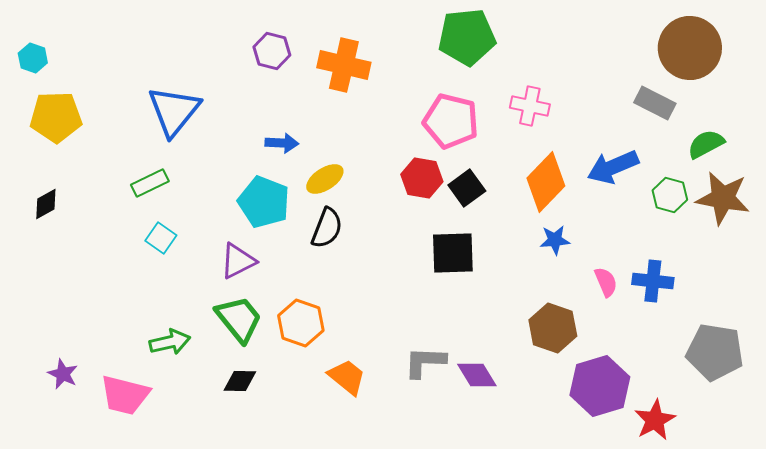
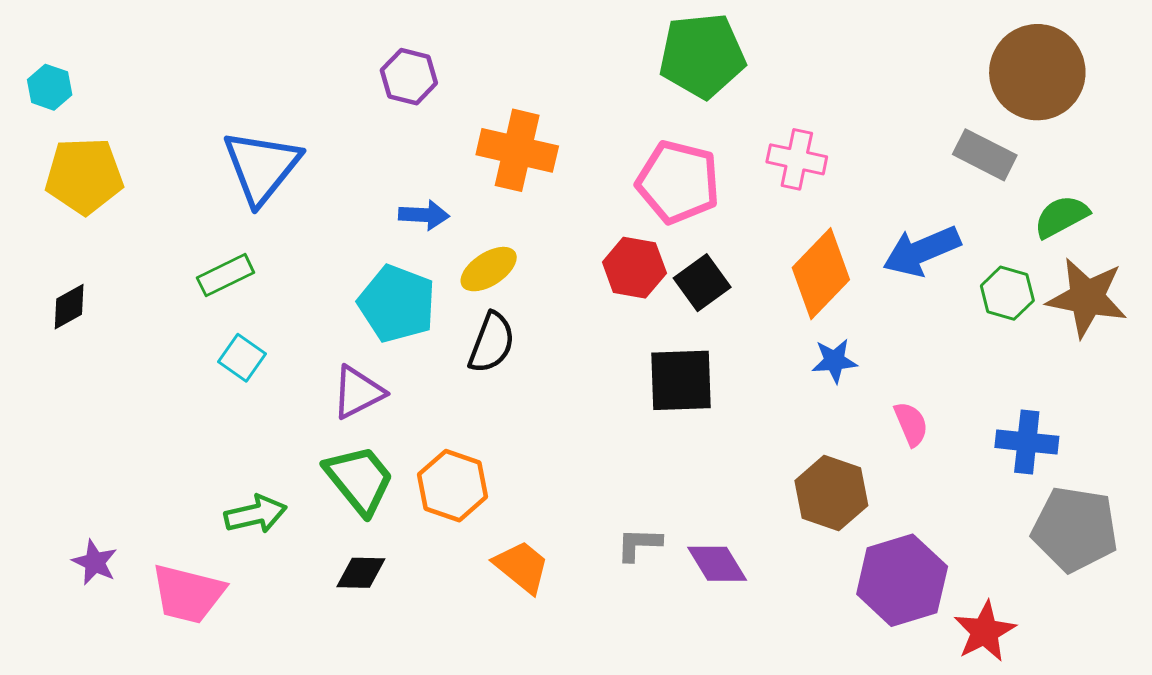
orange cross: (344, 65) -> (517, 150), moved
blue cross: (653, 281) -> (1027, 442), moved
gray L-shape: (425, 362) -> (639, 544), size x0.7

